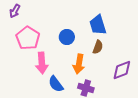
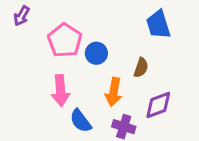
blue trapezoid: (98, 25) -> (158, 24), moved
pink pentagon: (28, 38) -> (65, 40), moved
purple diamond: (122, 70) -> (158, 105), moved

